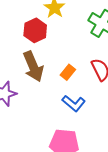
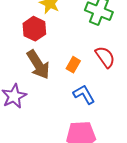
blue L-shape: (74, 103) -> (84, 94), turned -150

